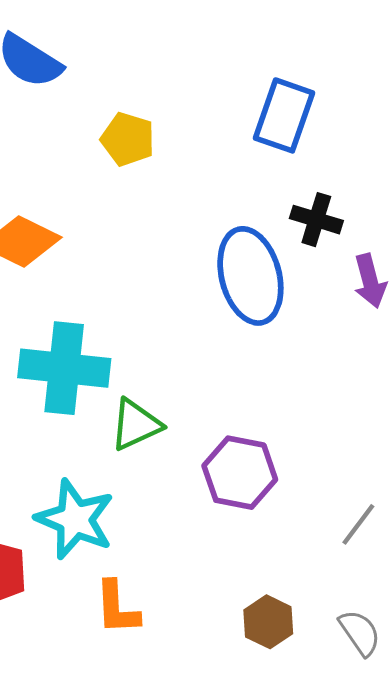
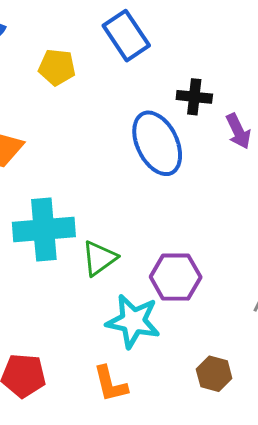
blue rectangle: (284, 115) -> (126, 36), moved, turned -42
cyan star: (75, 519) -> (133, 321), moved

